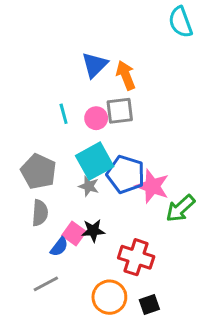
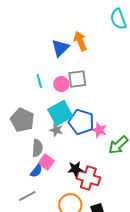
orange arrow: (126, 75) -> (80, 41), moved
pink star: (152, 186) -> (99, 130), size x0.7
gray semicircle: (40, 213) -> (37, 148), moved
black star: (93, 231) -> (75, 169), moved

